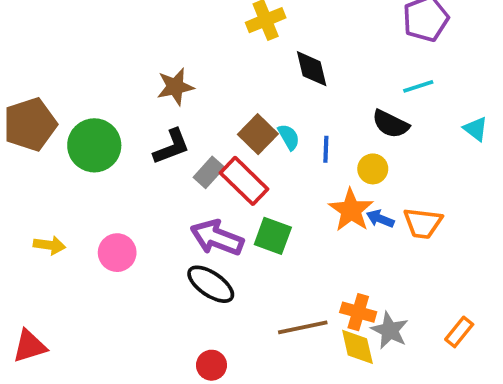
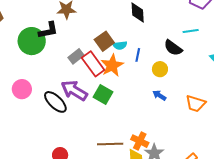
cyan semicircle: (289, 137) -> (120, 45), turned 104
green circle: (94, 145) -> (32, 41), moved
black L-shape: (171, 147) -> (48, 30), moved
orange star: (351, 210) -> (112, 65), moved
orange trapezoid: (423, 223) -> (196, 103), moved
black ellipse: (211, 284) -> (55, 102), moved

